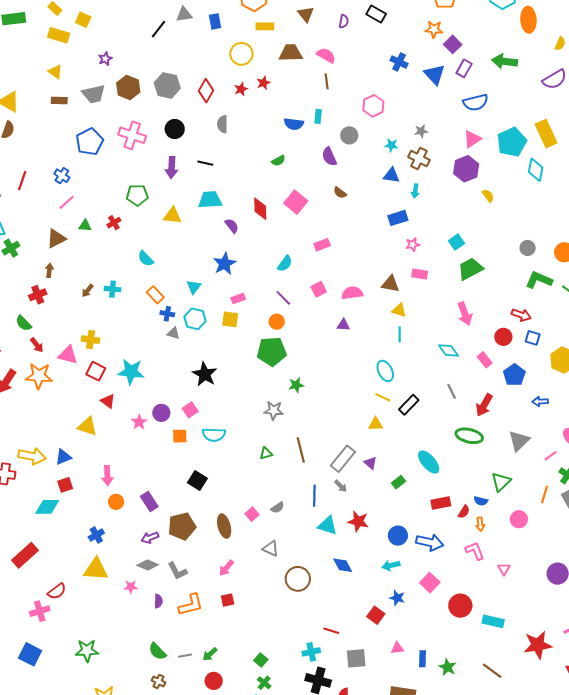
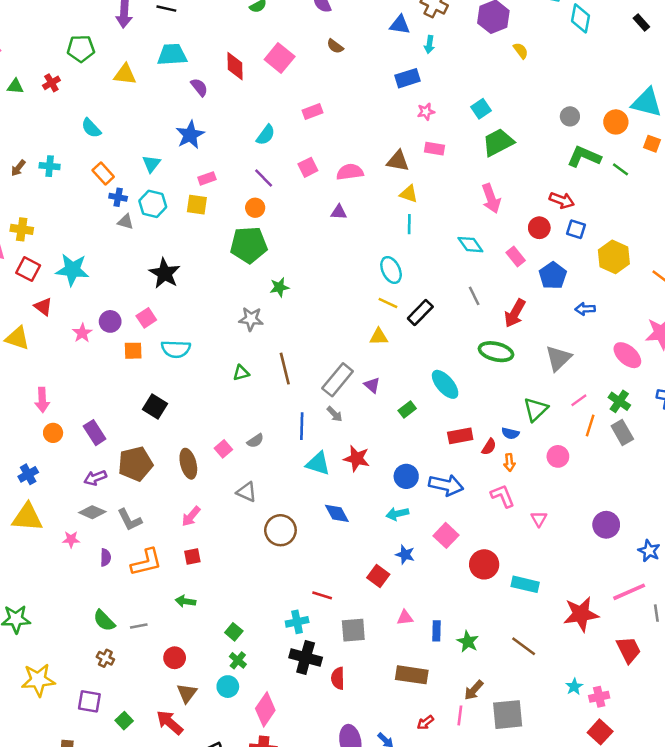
pink line: (551, 456) -> (579, 400), moved
green arrow: (210, 654) -> (185, 601), moved, turned 49

